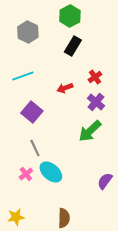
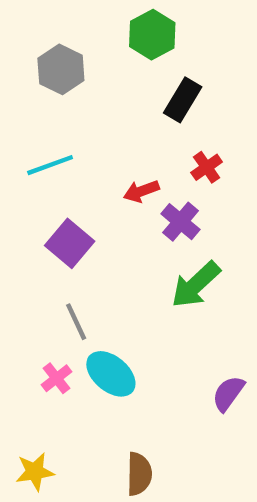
black rectangle: (73, 46) -> (183, 100), moved
purple cross: (96, 102) -> (180, 222), moved

